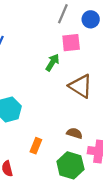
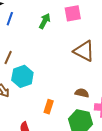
green arrow: (52, 62) -> (45, 21), moved

